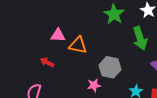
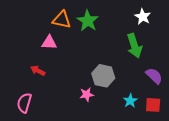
green star: (114, 14) -> (88, 21), moved
orange triangle: (78, 45) -> (62, 20), moved

